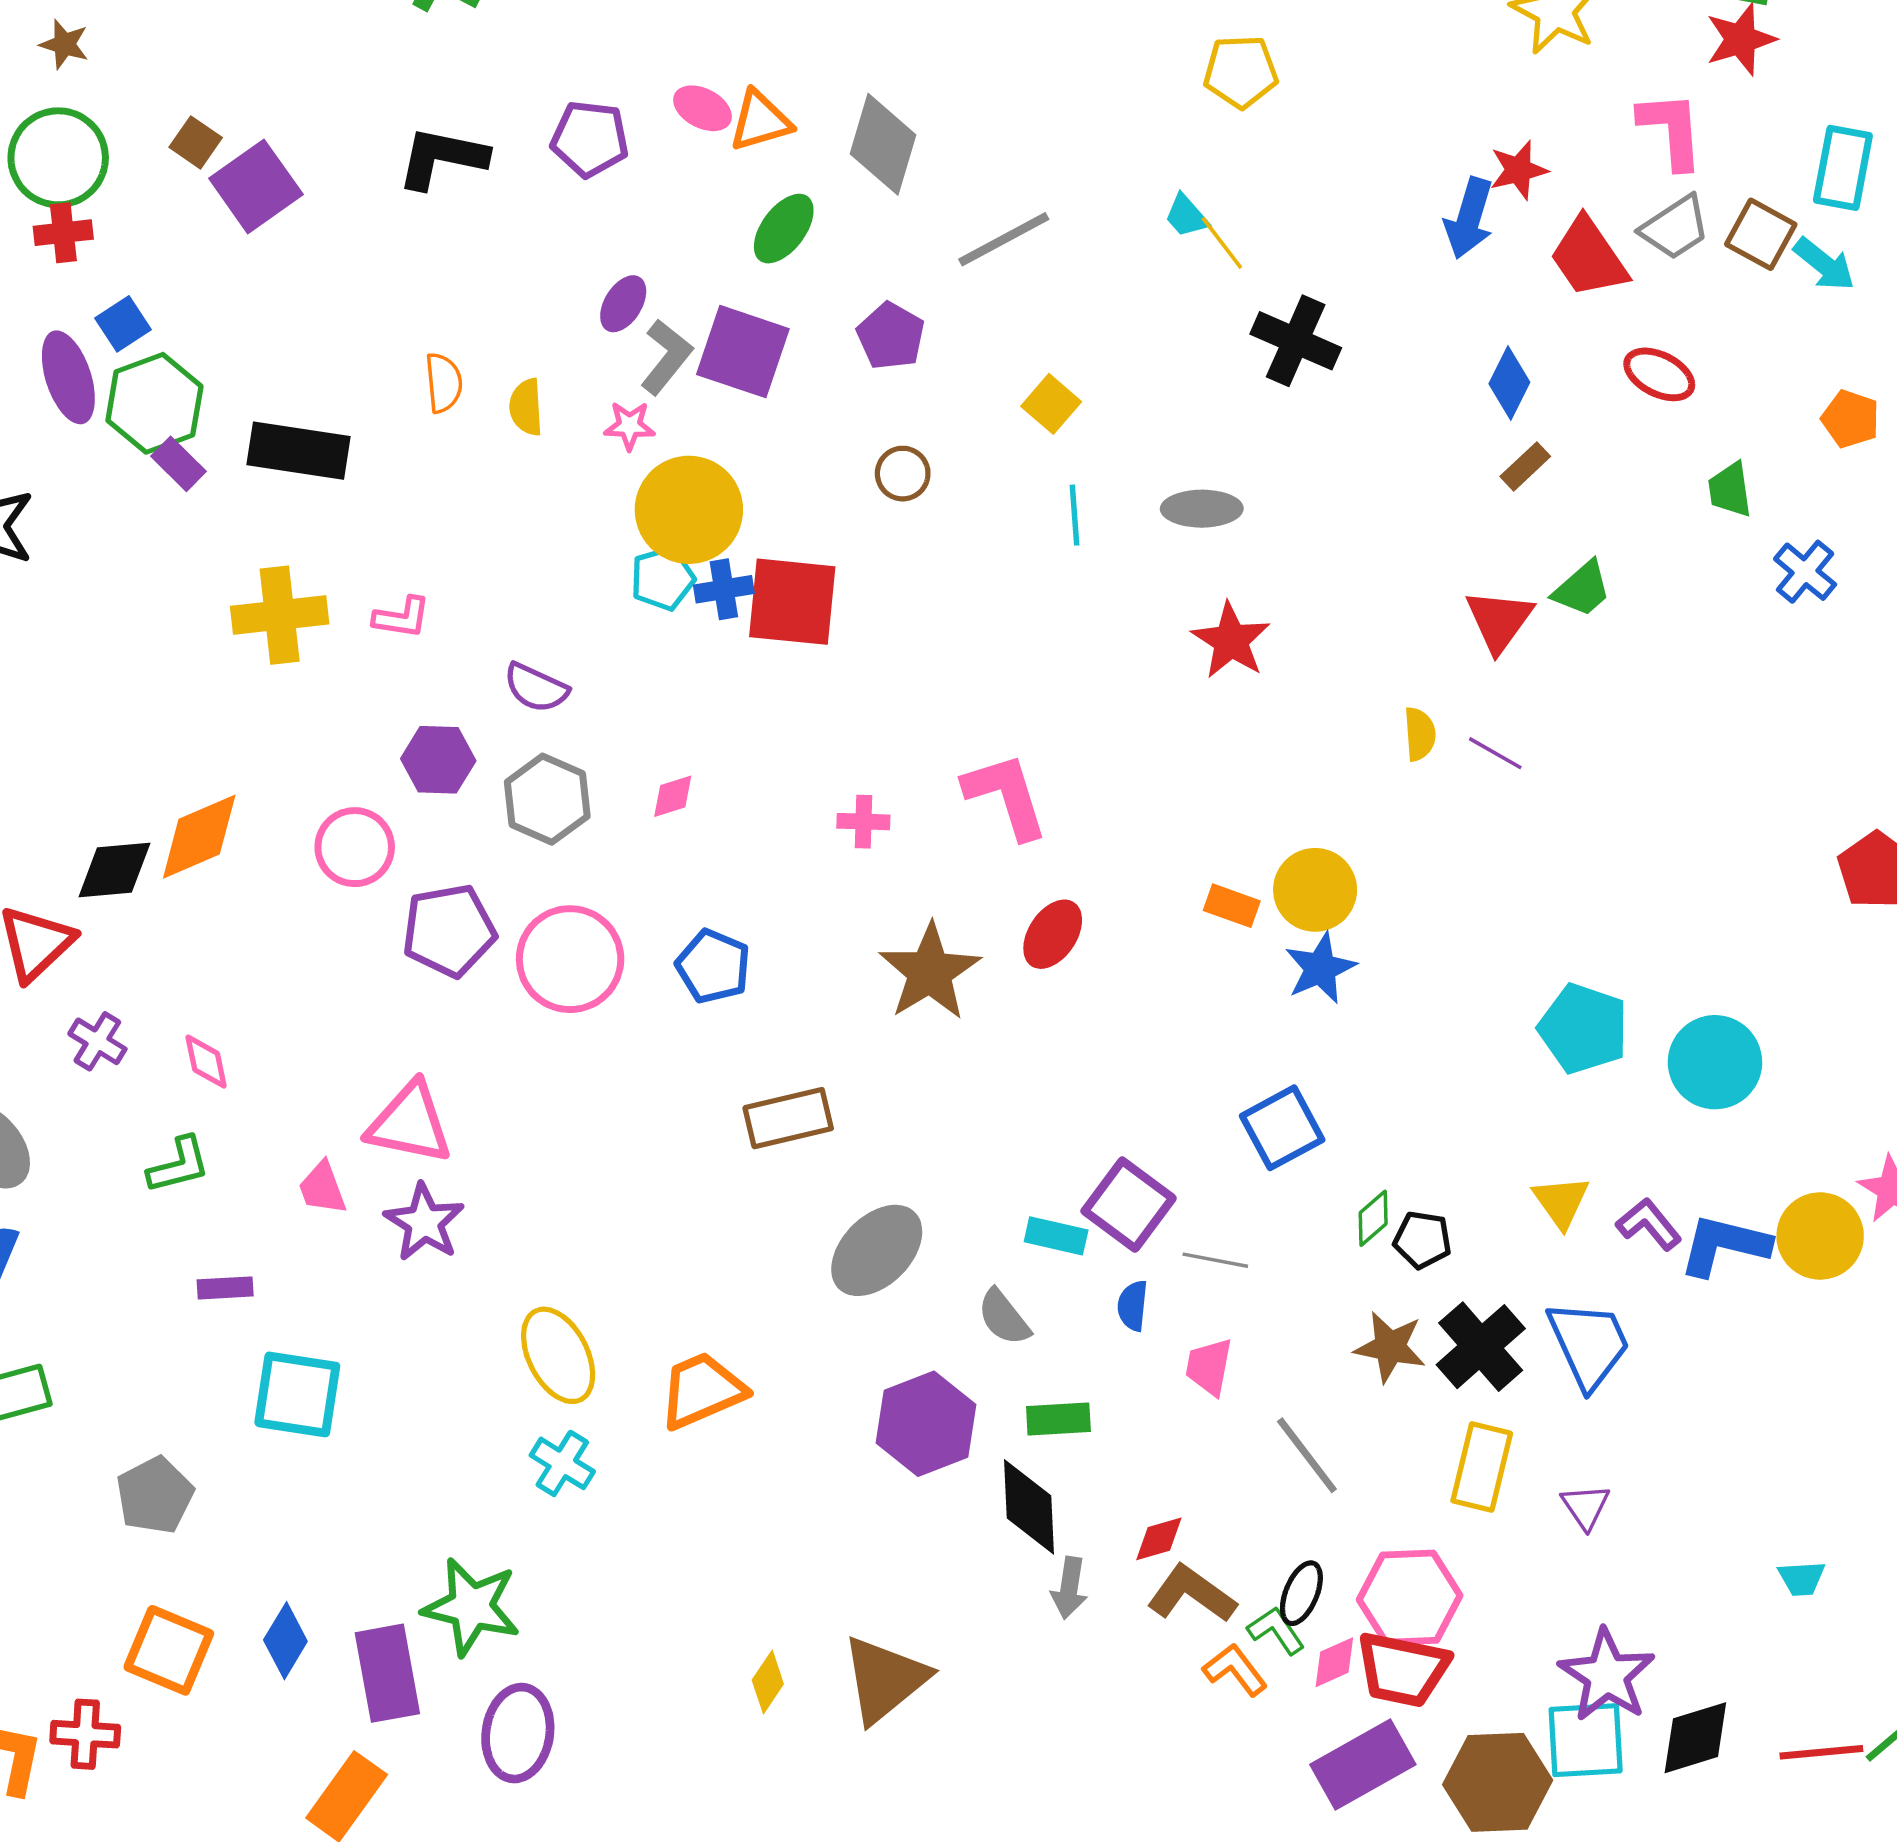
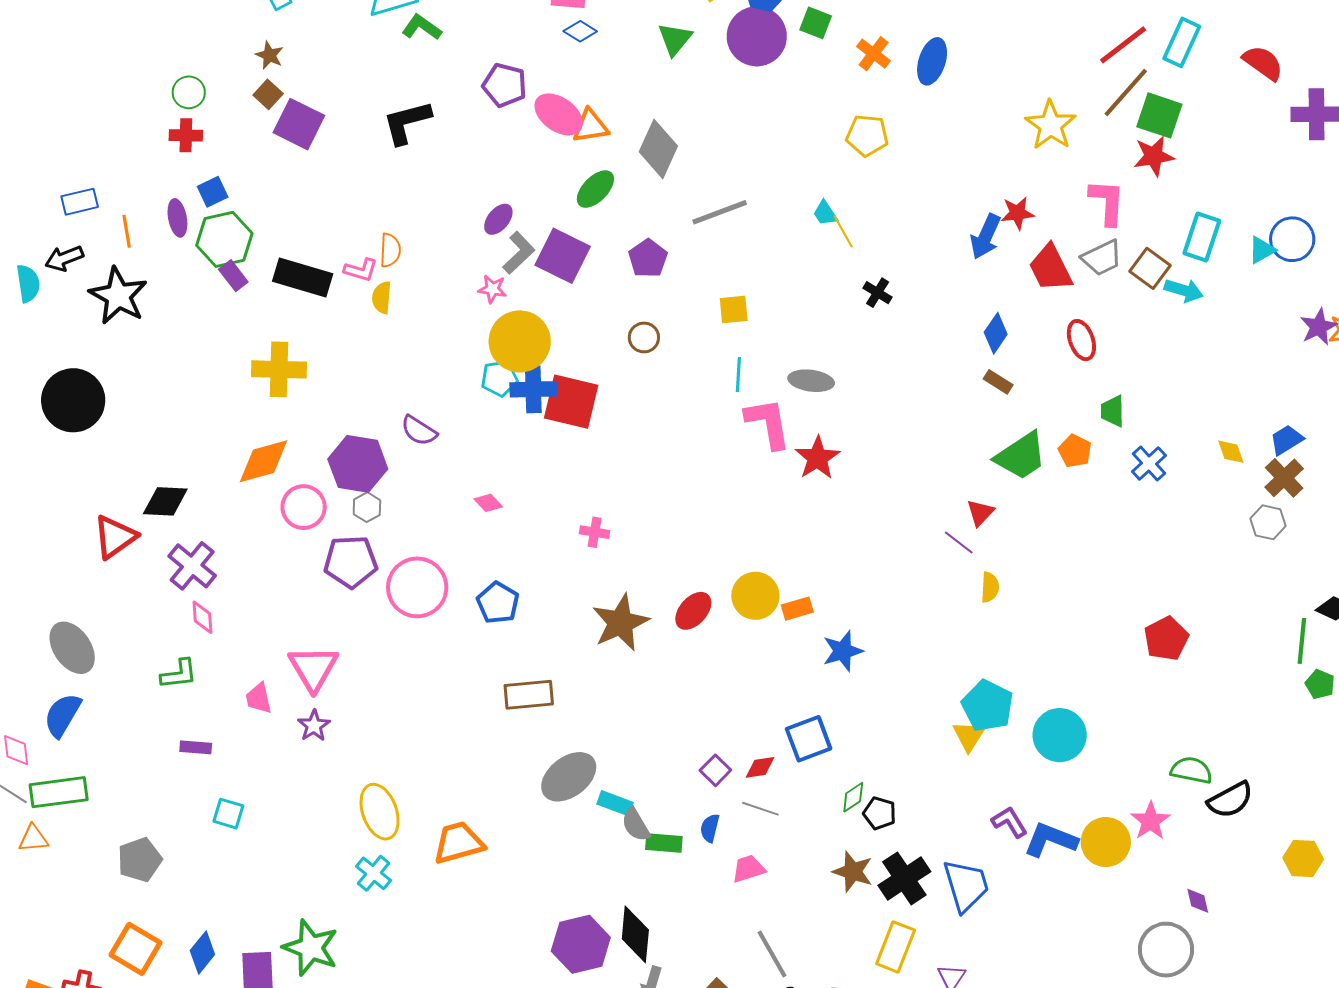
brown star: (64, 44) -> (269, 55), moved
pink ellipse: (702, 108) -> (559, 114), size x1.5
purple pentagon: (590, 139) -> (505, 85), moved
green circle: (58, 158) -> (189, 92), size x0.6
black L-shape: (442, 158) -> (407, 122), turned -34
purple square: (256, 186) -> (299, 124), turned -36
cyan arrow: (1824, 264) -> (1184, 290), turned -30
black cross: (1296, 341) -> (878, 293), size x0.6
red ellipse: (1659, 374) -> (1081, 340), turned 36
purple ellipse: (68, 377) -> (177, 218), size x0.7
yellow square: (1051, 404) -> (734, 309), turned 36
yellow semicircle: (526, 407) -> (382, 298), moved
orange pentagon: (1850, 419) -> (1075, 451), moved
brown rectangle: (1525, 466) -> (998, 382), turned 68
blue cross: (724, 589) -> (533, 389), size x1.4
green trapezoid: (1582, 589) -> (1021, 456), size x1.5
pink L-shape: (402, 618) -> (361, 270), moved
red triangle: (1499, 621) -> (980, 513), moved, size x0.7
yellow semicircle: (1420, 734) -> (990, 587), moved
purple hexagon: (438, 760) -> (358, 464), size x1.4
pink diamond: (673, 796) -> (488, 503), turned 56
pink L-shape: (1006, 796) -> (768, 423), moved
gray hexagon: (547, 799) -> (367, 507), moved, size x0.6
orange diamond: (199, 837) -> (263, 461), moved
yellow circle: (1315, 890) -> (755, 596), moved
orange rectangle: (1232, 906) -> (797, 609), turned -44
purple cross: (97, 1041) -> (192, 566), moved, size x1.5
pink triangle: (410, 1123) -> (313, 668), turned 40
yellow triangle: (1561, 1202) -> (969, 736), moved
purple square: (1129, 1205) -> (715, 770), size x0.6
purple star: (424, 1222) -> (314, 726), size x0.7
cyan rectangle: (1056, 1236) -> (615, 803), moved
pink trapezoid: (1209, 1367) -> (748, 869), turned 54
cyan square: (297, 1394) -> (228, 814), size x0.6
green rectangle: (1058, 1419) -> (664, 843), moved
purple hexagon: (926, 1424) -> (581, 944), moved
gray line: (1307, 1455) -> (772, 954), moved
red diamond: (1159, 1539) -> (760, 767), moved

